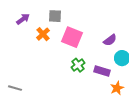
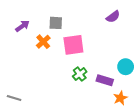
pink square: (72, 37) -> (73, 45), turned -30
purple semicircle: (110, 40) -> (113, 17), moved

